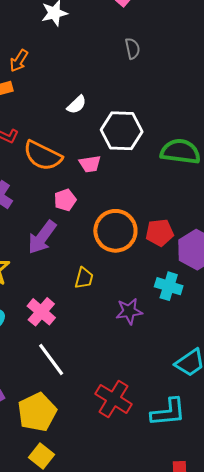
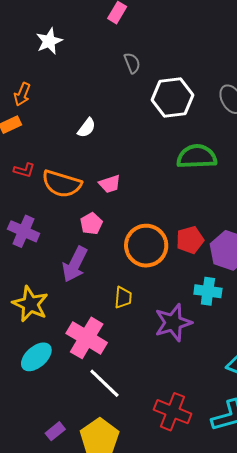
white hexagon: (122, 131) -> (172, 97), moved
purple star: (129, 311) -> (173, 323), size x1.4
pink cross: (41, 312) -> (87, 338), size x1.4

